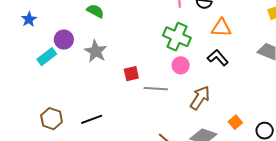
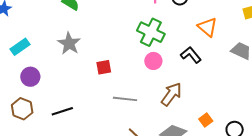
orange triangle: (221, 28) -> (207, 27), moved, turned 35
purple circle: (64, 40) -> (30, 77), moved
gray line: (156, 89) -> (125, 99), moved

